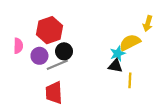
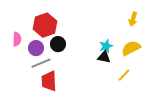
yellow semicircle: (130, 42) -> (131, 48), moved
gray line: (57, 65) -> (41, 63), moved
yellow line: (130, 80) -> (124, 75), moved, turned 40

